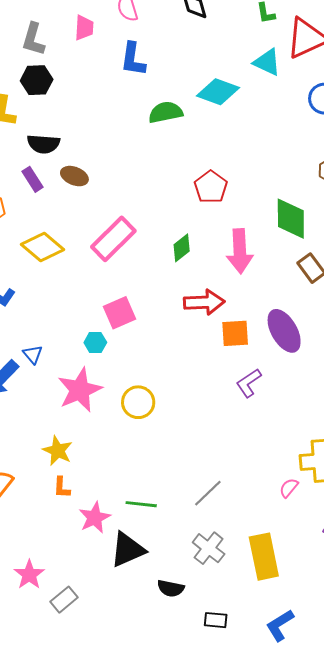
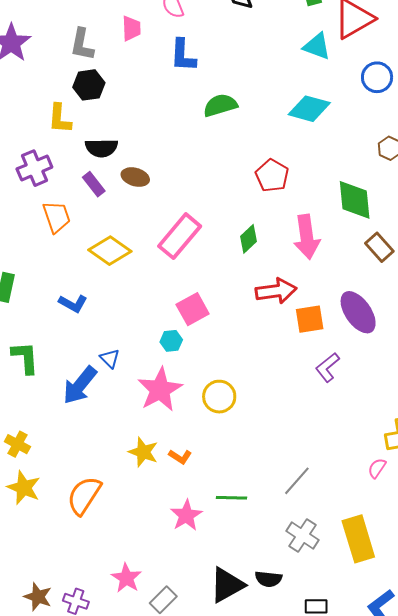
cyan diamond: (218, 92) -> (309, 109), moved
orange L-shape: (62, 488) -> (180, 457), moved, turned -55
black triangle: (128, 550) -> (227, 585), moved

